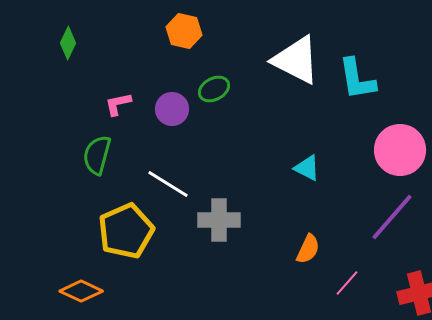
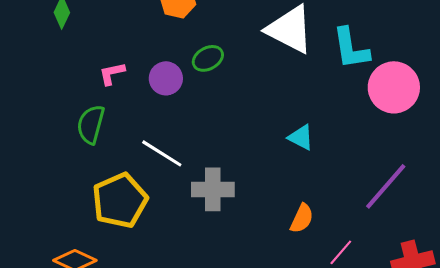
pink circle: (400, 150) -> (394, 87), moved

